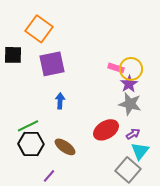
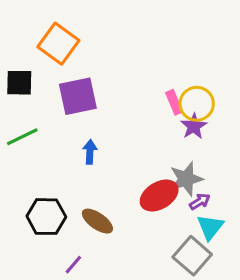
pink rectangle: (116, 68) -> (174, 102), turned 49
gray star: (130, 104) -> (186, 179), moved, turned -30
green line: (28, 126) -> (22, 137), moved

